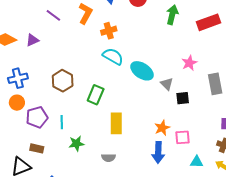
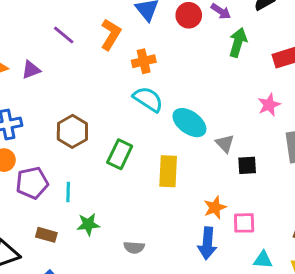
pink star: (189, 63) -> (269, 105), moved
yellow rectangle: (116, 123) -> (168, 171), moved
brown rectangle: (37, 148) -> (46, 235), moved

